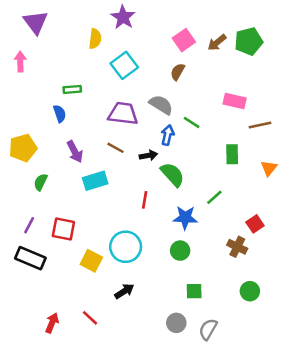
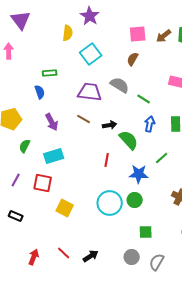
pink square: (184, 40) -> (138, 34), turned 30
blue arrow: (167, 135) -> (150, 124), moved
cyan rectangle: (95, 181) -> (54, 156), moved
cyan circle: (126, 247) -> (110, 203), moved
black rectangle: (30, 258) -> (16, 216), moved, size x0.6
black arrow: (124, 291) -> (91, 256), moved

